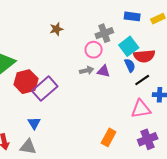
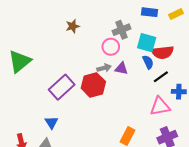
cyan square: (129, 46) -> (147, 43), turned -36
red hexagon: (26, 82) -> (93, 85), moved

